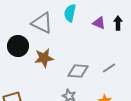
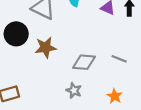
gray line: (109, 68) -> (119, 59), turned 56

